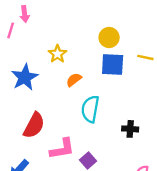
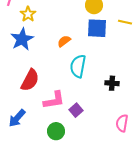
yellow star: (57, 54) -> (28, 14), moved

